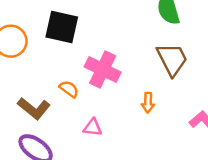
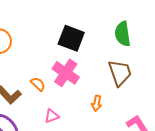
black square: (62, 27) -> (71, 38), moved
pink triangle: (93, 127) -> (52, 116), turned -35

